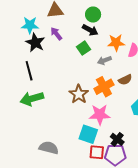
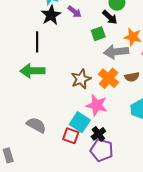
purple arrow: (56, 34) -> (75, 12), turned 152
gray arrow: (104, 60) -> (116, 52), size x1.6
orange cross: (104, 87) -> (109, 78), turned -36
black cross: (117, 139) -> (98, 134), moved
red square: (97, 152) -> (71, 136), moved

